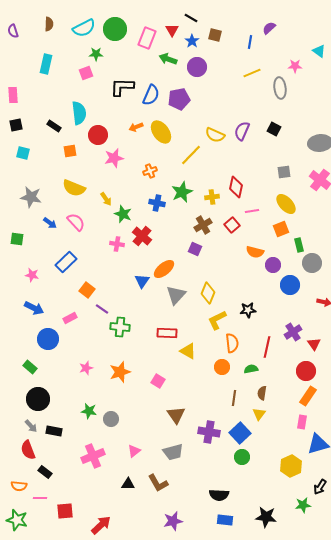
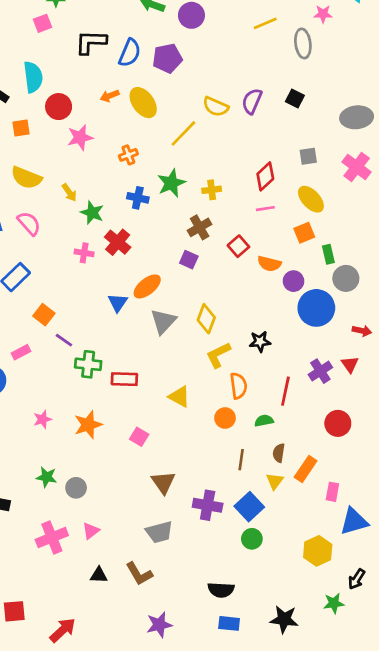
red diamond: (236, 187) -> (265, 176), moved, turned 35
red square: (232, 225) -> (238, 246), moved
blue circle: (290, 285) -> (316, 308), size x1.4
red rectangle: (167, 333) -> (124, 379), moved
red triangle: (314, 344) -> (350, 364), moved
orange rectangle: (308, 396) -> (306, 469), moved
pink triangle: (134, 451) -> (91, 531), moved

